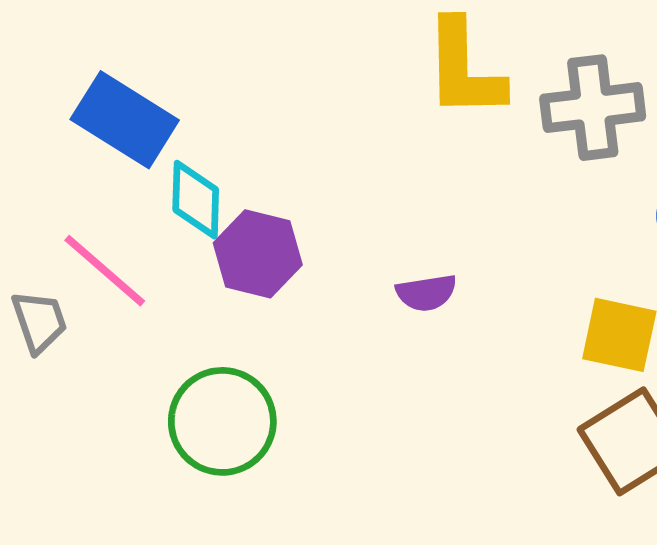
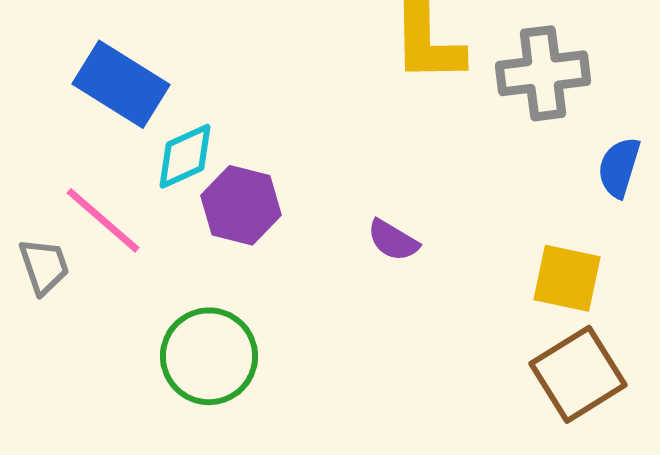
cyan diamond: (196, 200) -> (185, 156), turned 64
purple semicircle: (426, 293) -> (393, 240), turned 40

